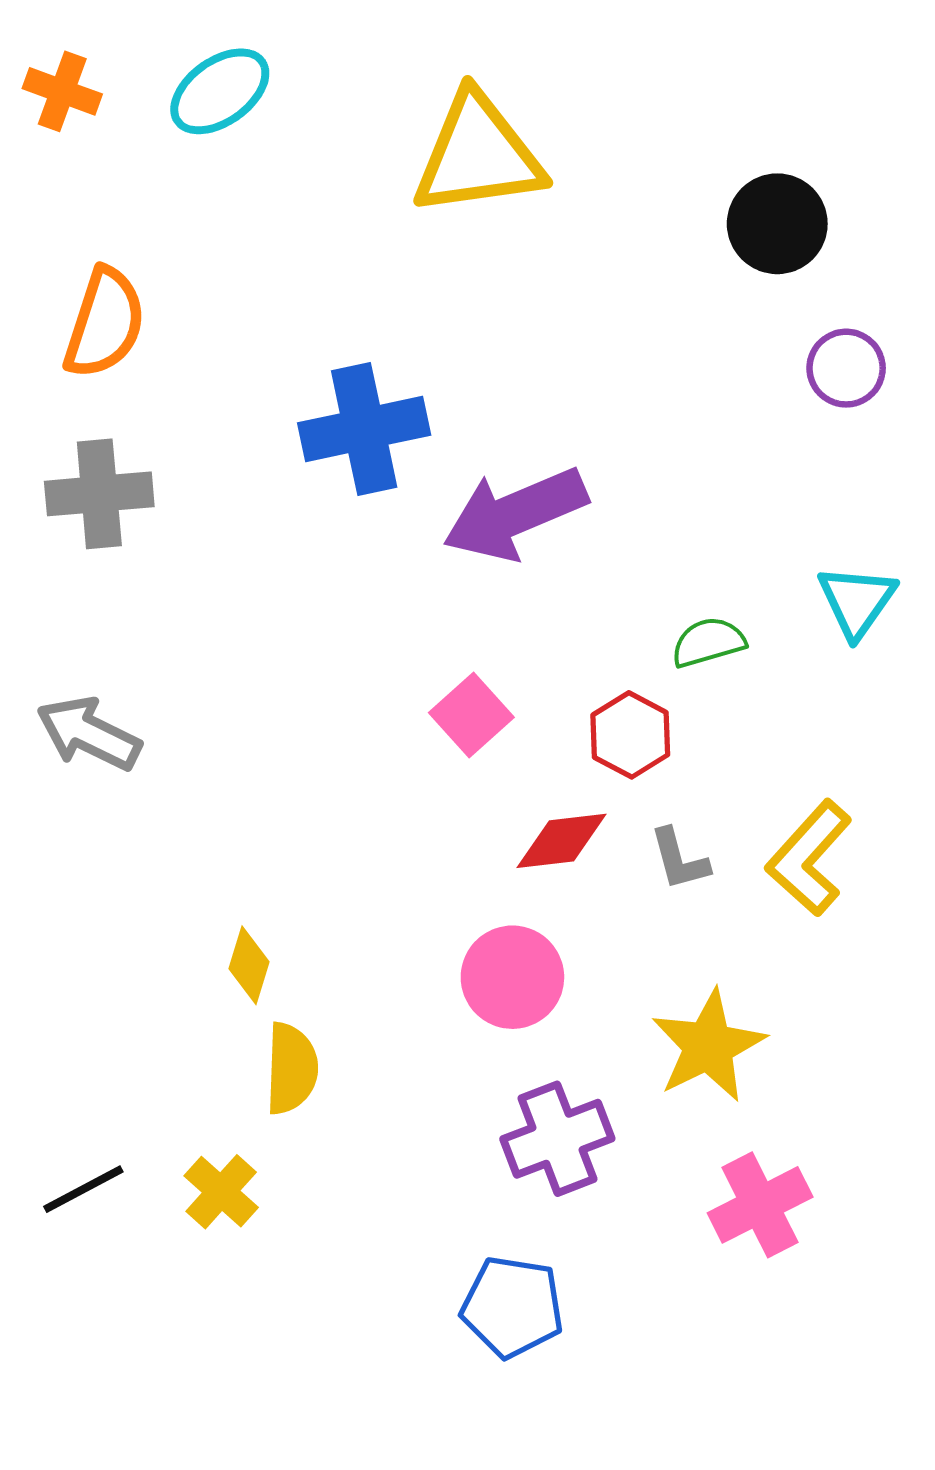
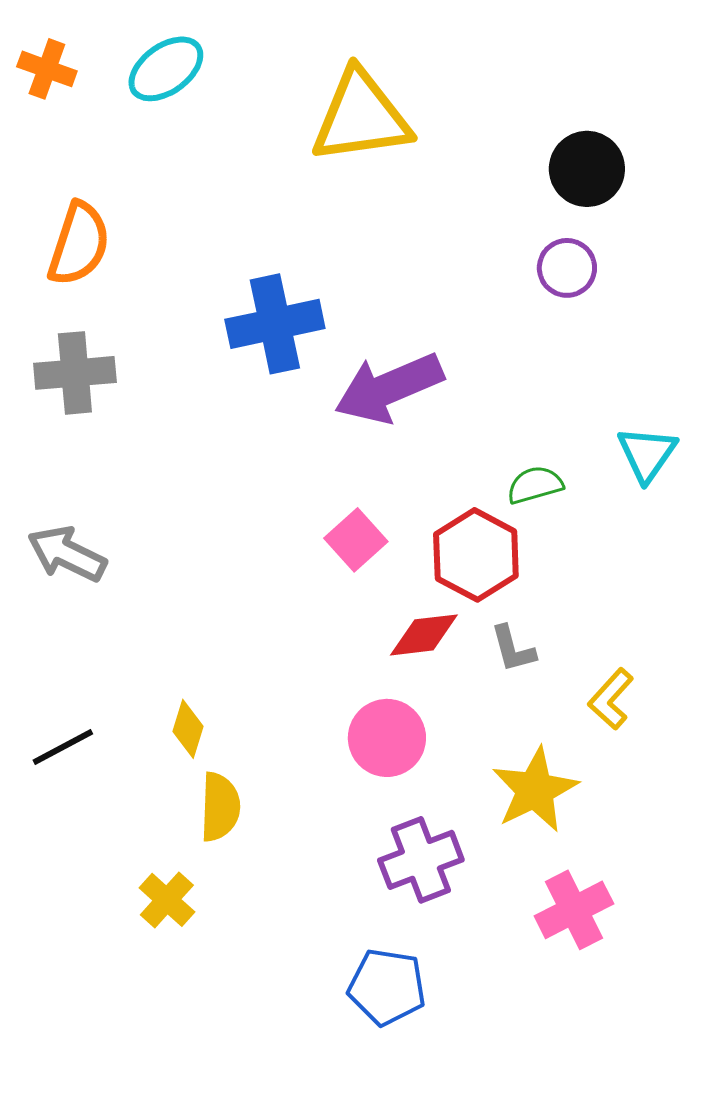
purple circle: (846, 368) -> (567, 268), moved
red hexagon: (630, 735) -> (476, 555), size x1.4
yellow L-shape: (809, 858) -> (611, 699), moved, size x0.7
black line: (83, 1189) -> (63, 747), moved

